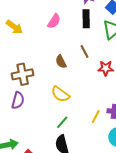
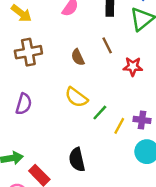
brown cross: (23, 74) -> (28, 52), moved
green line: (62, 122) -> (100, 113), moved

